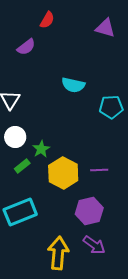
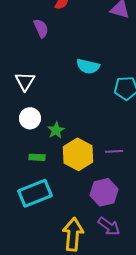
purple semicircle: (26, 47) -> (41, 28), turned -78
green rectangle: (22, 166) -> (37, 157), moved, turned 42

